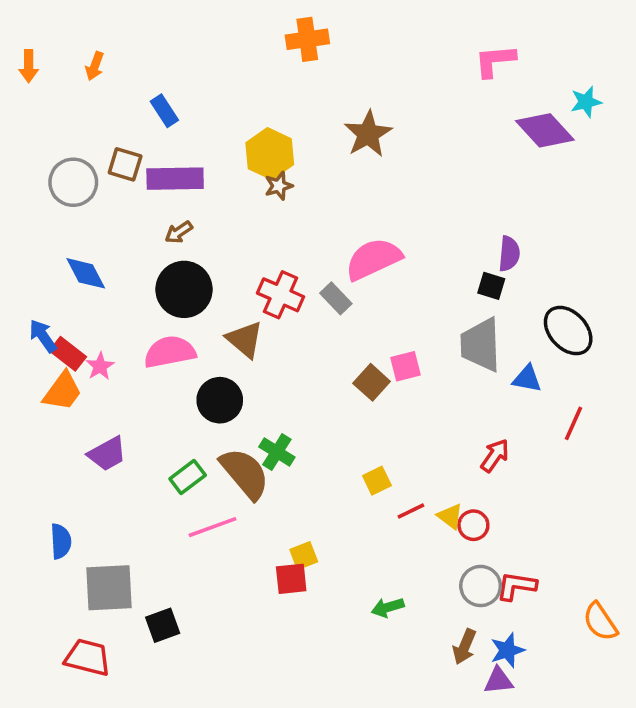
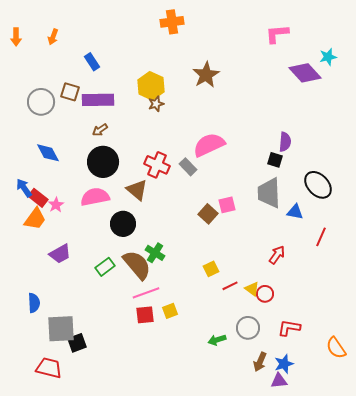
pink line: (213, 527) -> (146, 293), moved
red square: (291, 579) -> (145, 315), moved
gray circle: (481, 586) -> (248, 328), moved
black square: (163, 625) -> (77, 343), moved

